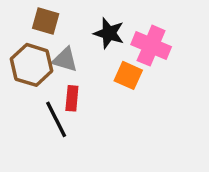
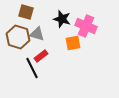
orange square: (128, 75) -> (73, 43), turned -35
red rectangle: (72, 98) -> (41, 56), turned 48

